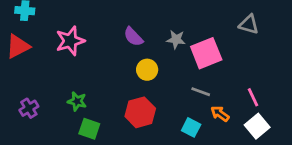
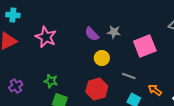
gray star: (176, 39) -> (114, 32), moved
pink star: (70, 41) -> (46, 37), turned -30
gray line: (201, 92) -> (129, 76), moved

